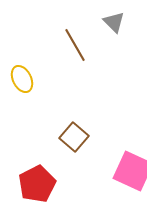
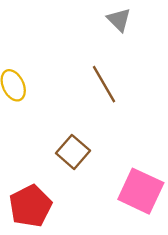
brown line: (75, 45) -> (104, 84), moved

